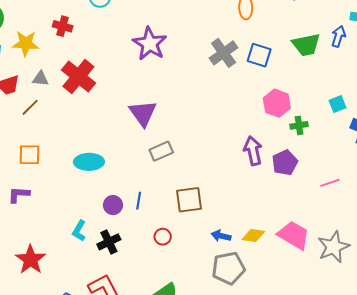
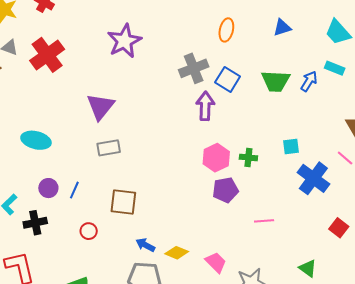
pink hexagon: (277, 103) -> (216, 158), moved
purple arrow: (253, 151) -> (205, 106), moved
pink trapezoid: (294, 235) -> (216, 262), size x0.7

